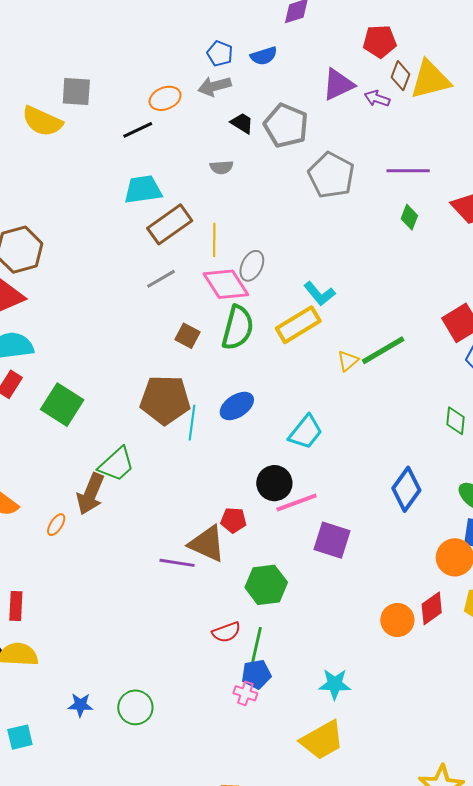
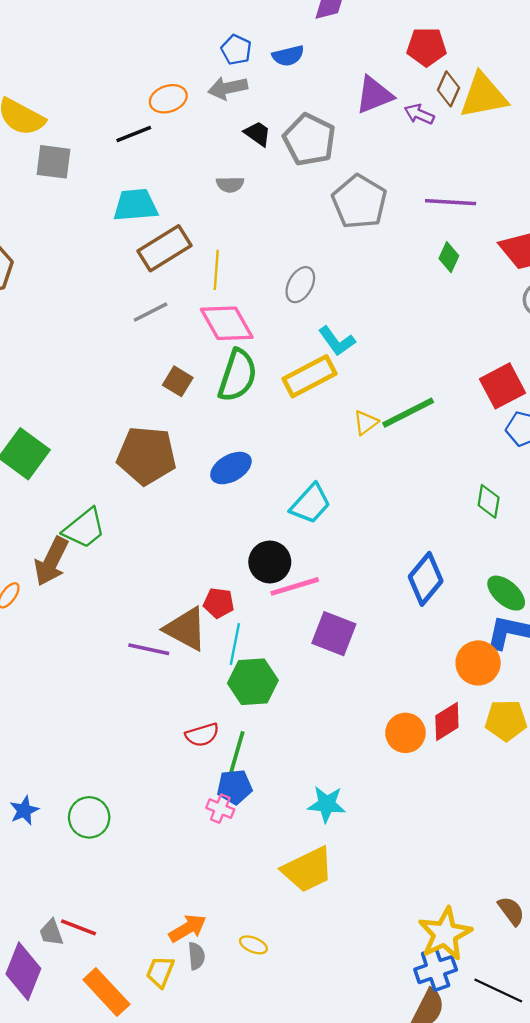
gray square: (76, 92) -> (54, 162), moved
gray ellipse: (252, 266) -> (300, 285), moved
cyan line: (192, 423) -> (235, 644), moved
blue star: (80, 705) -> (24, 810), turned -30

